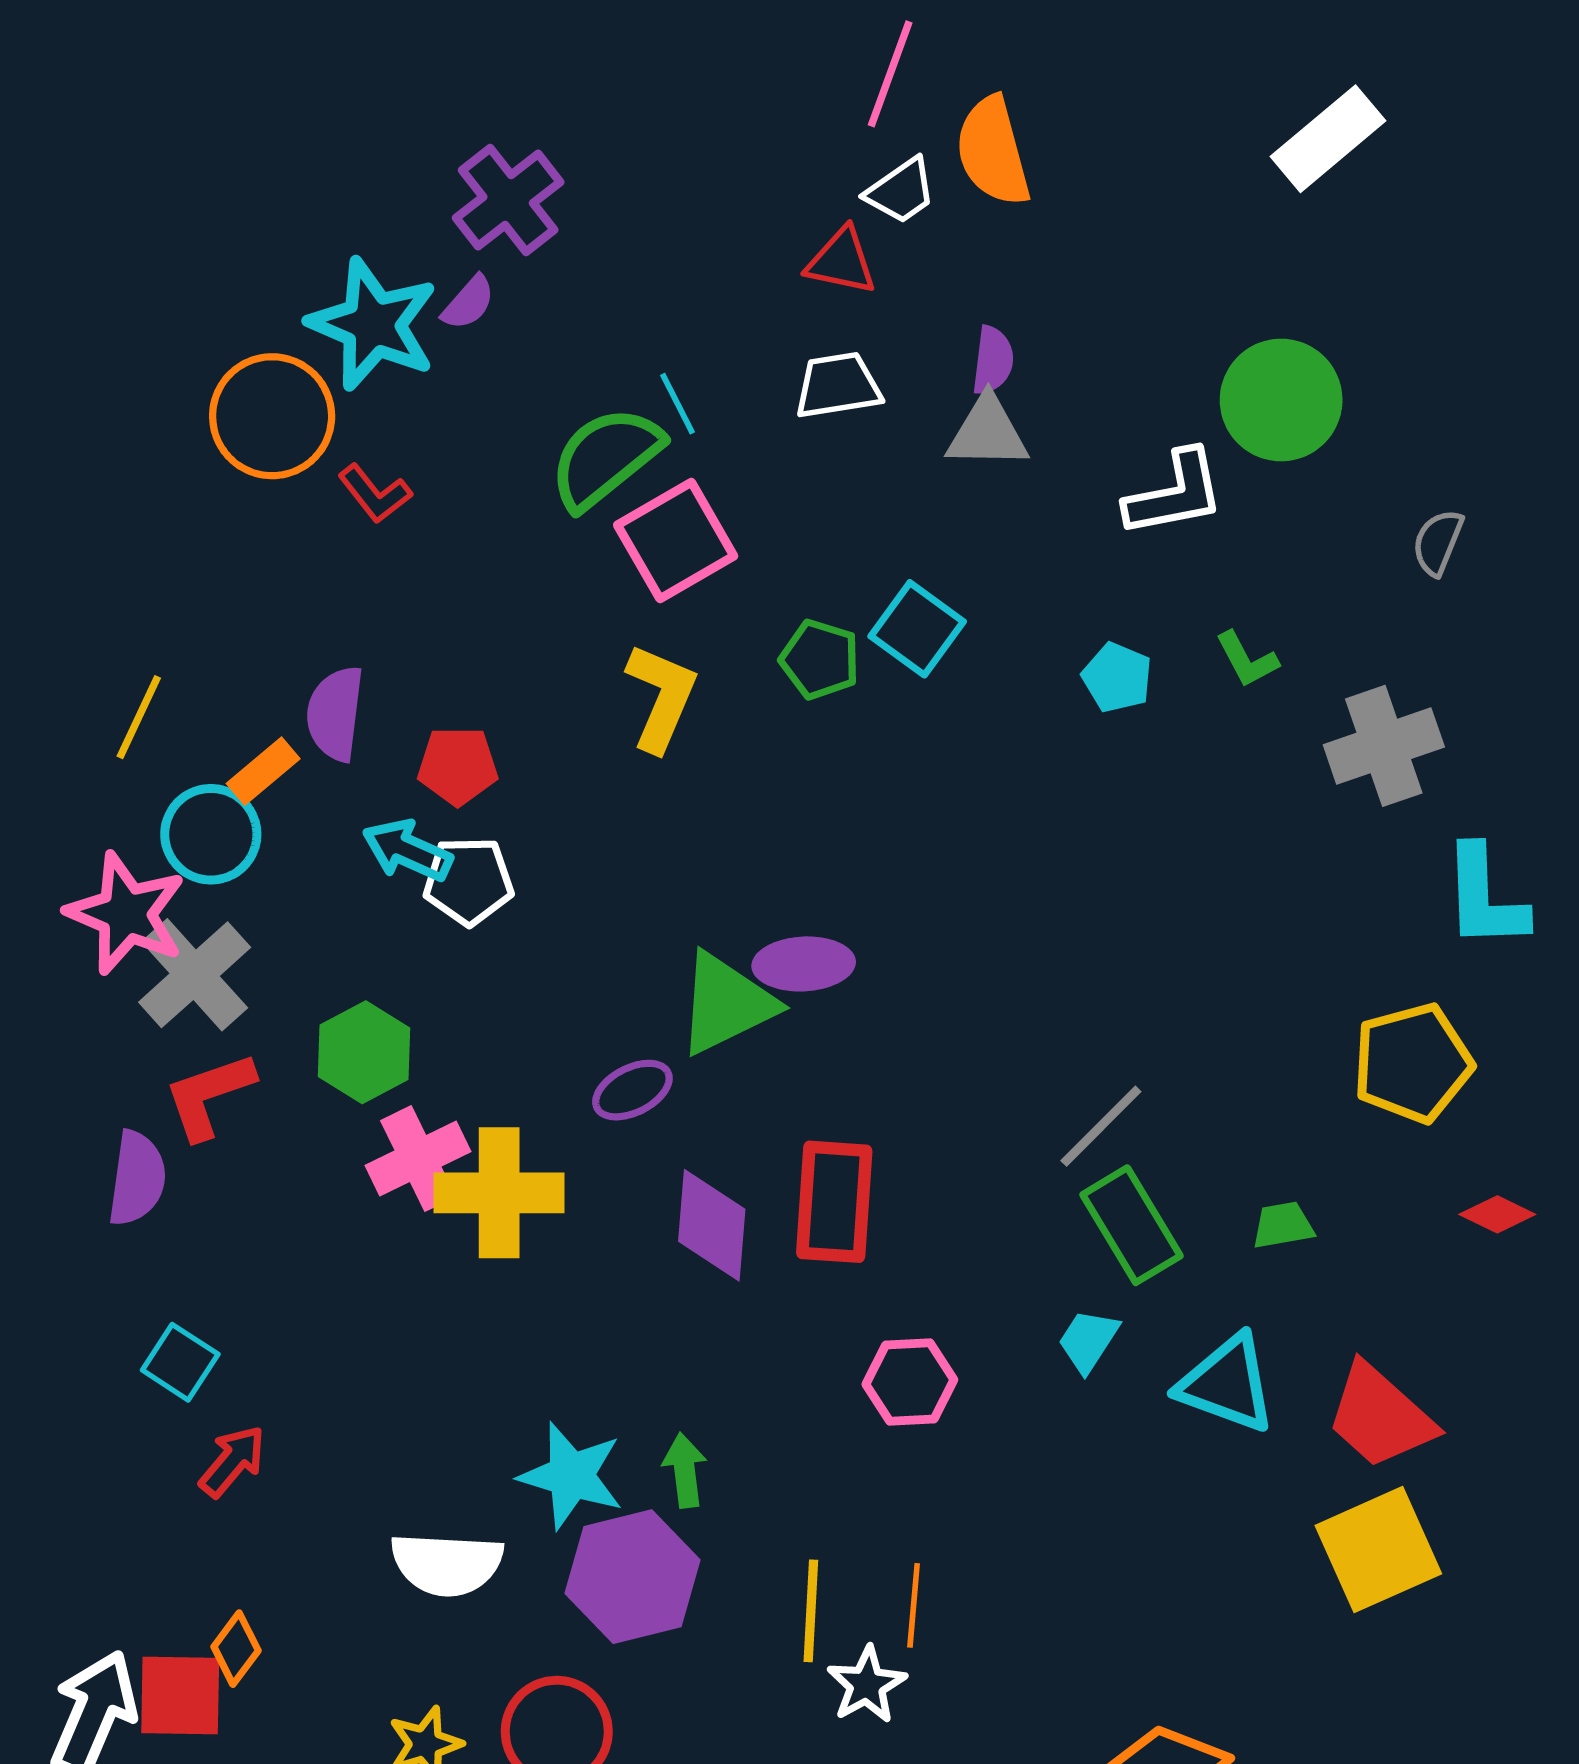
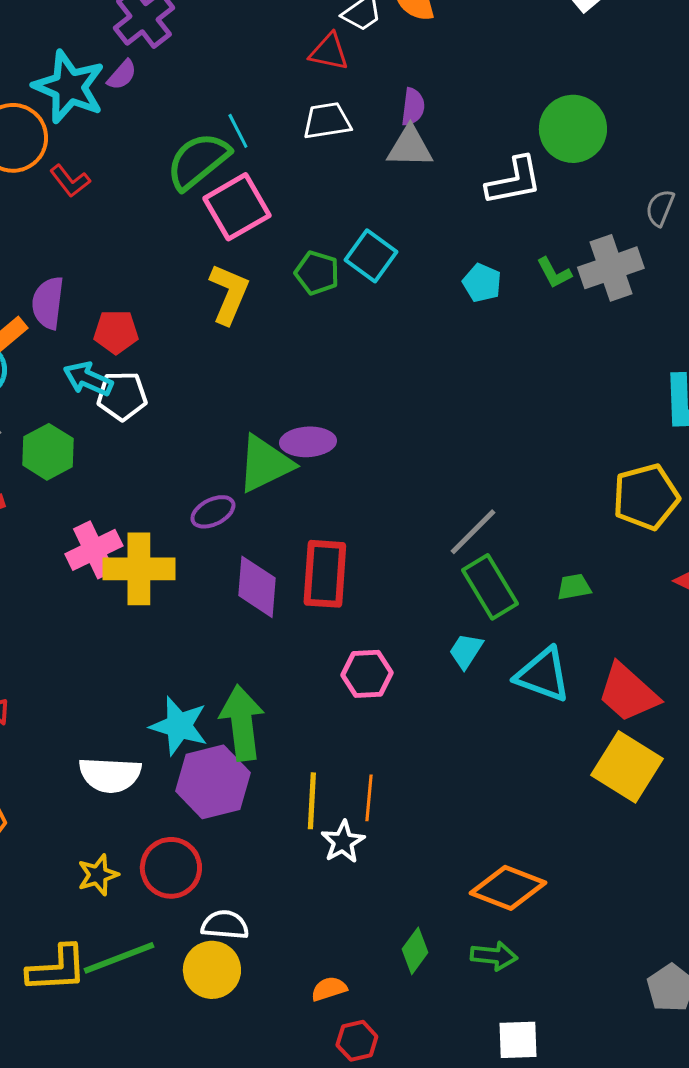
gray cross: (1384, 746) -> (611, 268), moved
green hexagon: (364, 1052) -> (48, 452), moved
green arrow: (685, 1470) -> (242, 723), size x1.8
yellow square: (1378, 1550) -> (627, 767), turned -34

